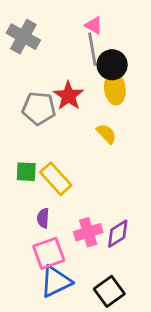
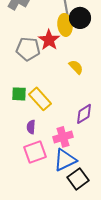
yellow ellipse: (115, 89) -> (65, 25), moved
purple diamond: (118, 234) -> (84, 114), moved
blue triangle: (56, 281) -> (65, 160), moved

